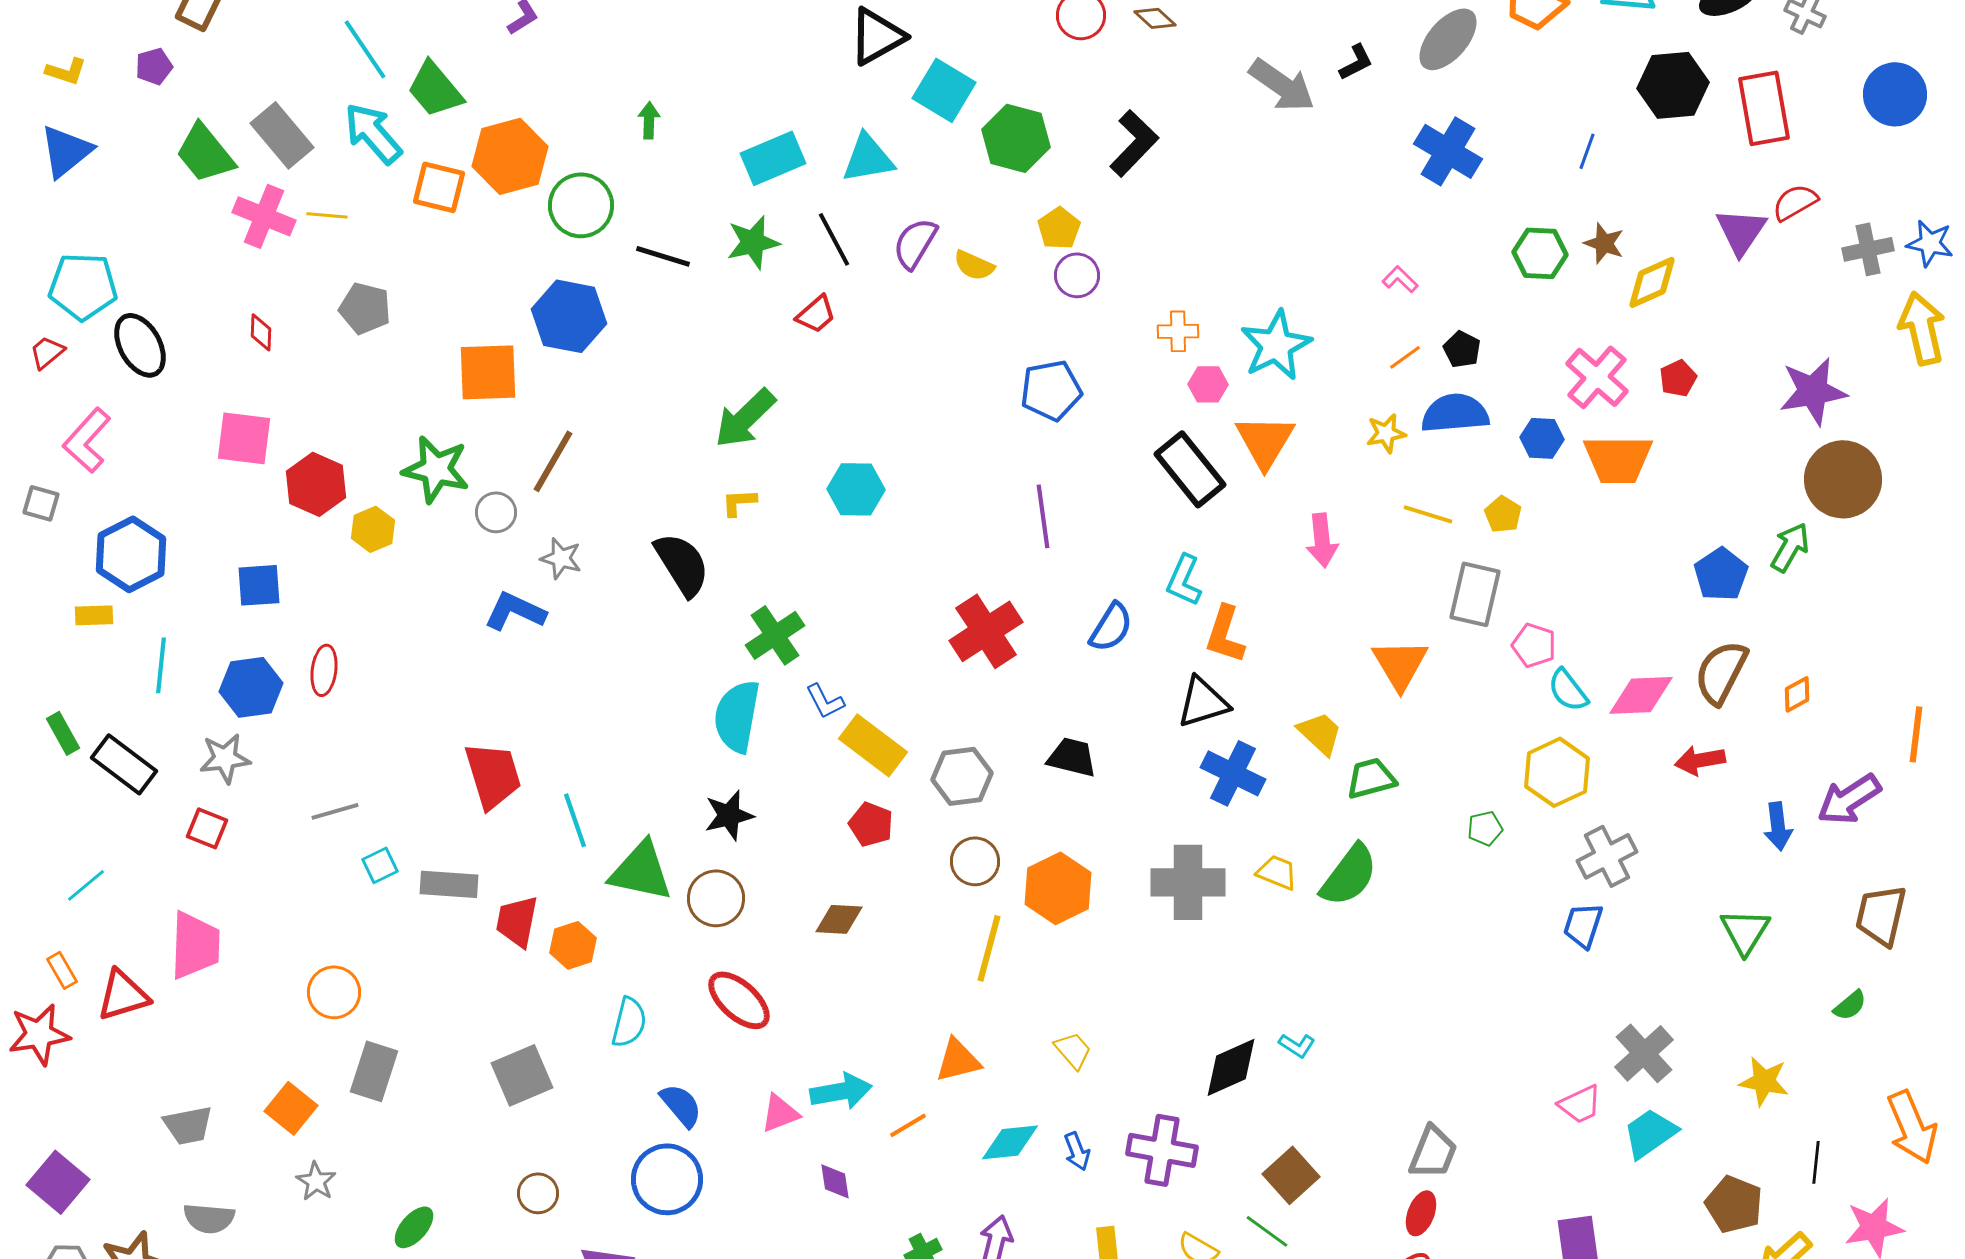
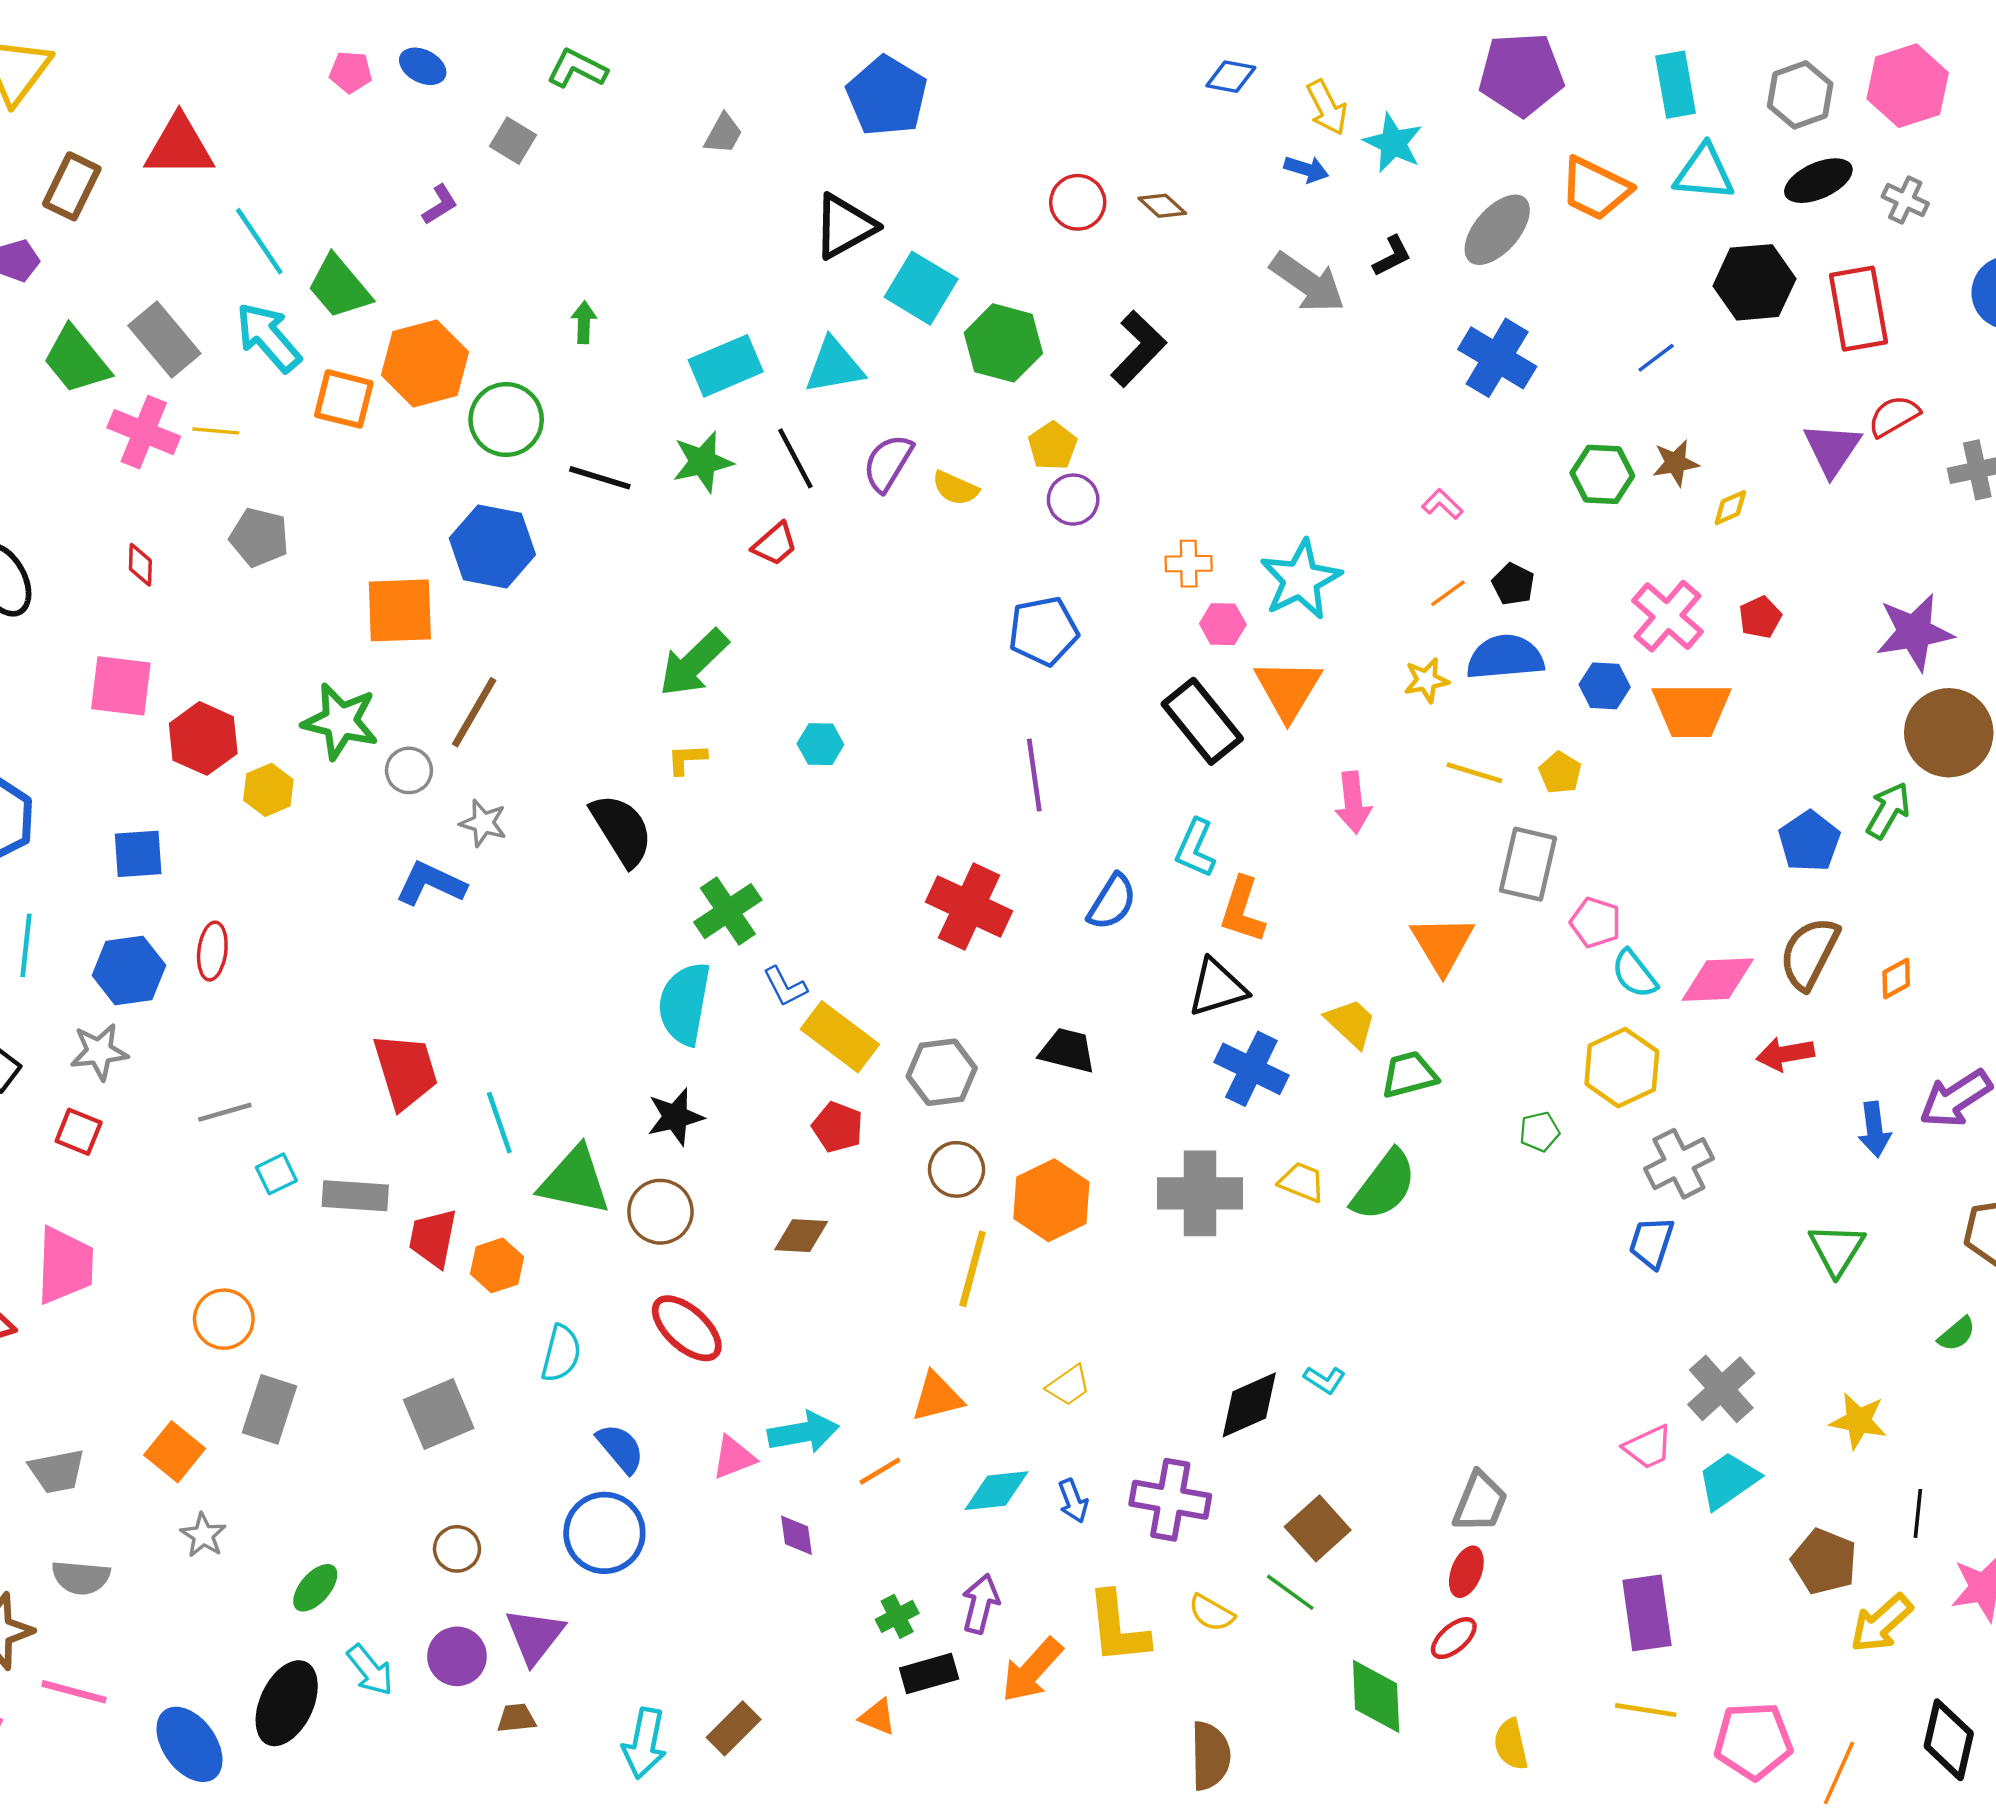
blue line: (1587, 151) -> (1656, 358), turned 33
brown star: (1604, 243) -> (1676, 463), turned -30
yellow diamond: (1652, 282) -> (1730, 508), size x0.6
cyan hexagon: (856, 489) -> (820, 744), size x0.7
red cross: (986, 631) -> (969, 906), turned -32
yellow trapezoid: (1073, 1050) -> (1069, 1385), turned 96

